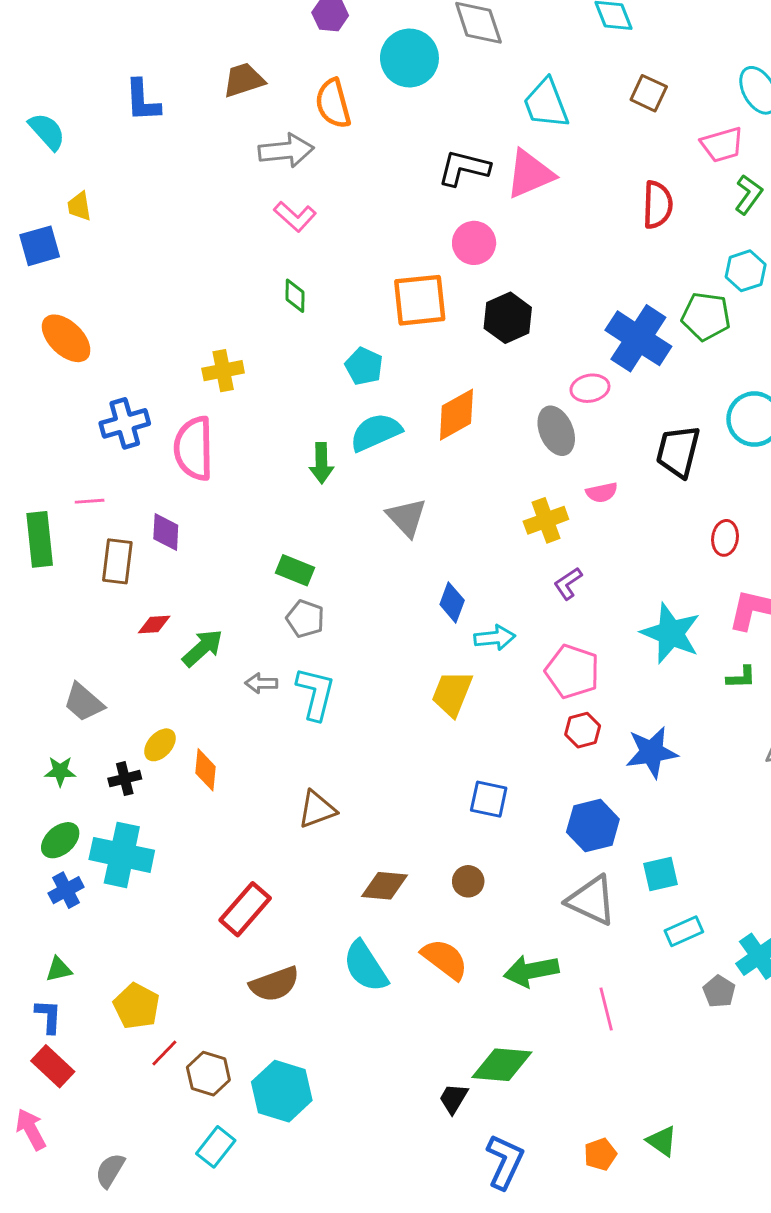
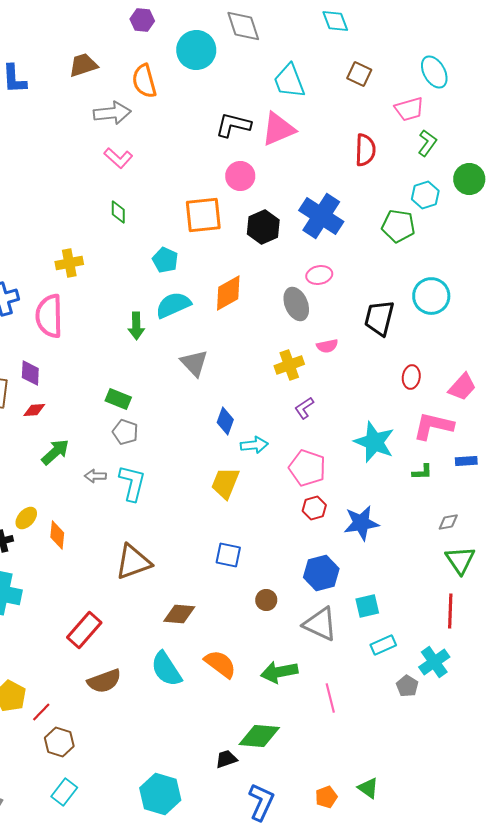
blue cross: (638, 338) -> (321, 216), moved
red diamond: (154, 624) -> (34, 410), moved
blue square: (489, 799) -> (228, 555), moved
brown triangle: (317, 809) -> (133, 562), size x1.4
brown circle: (468, 881) -> (266, 600), moved
red line: (164, 1053) -> (41, 712), moved
cyan hexagon: (282, 1091) -> (160, 794), moved
black trapezoid: (453, 1099) -> (226, 759), turned 40

